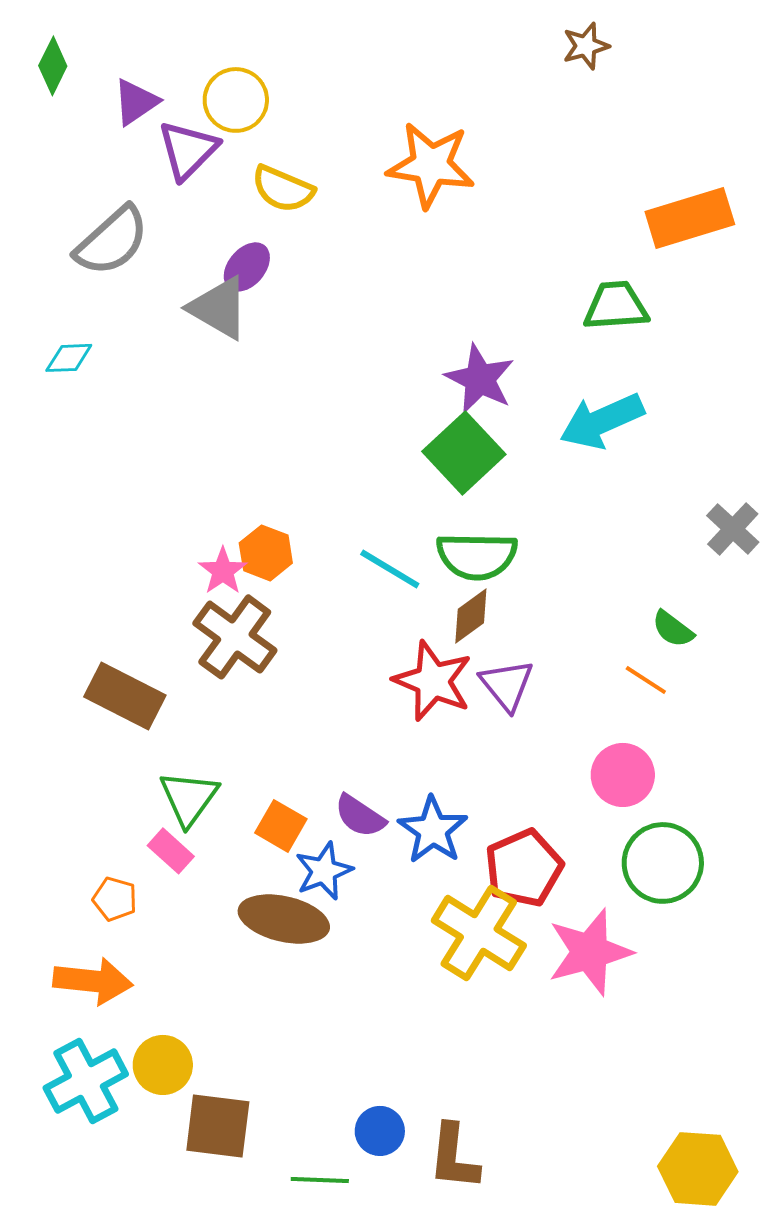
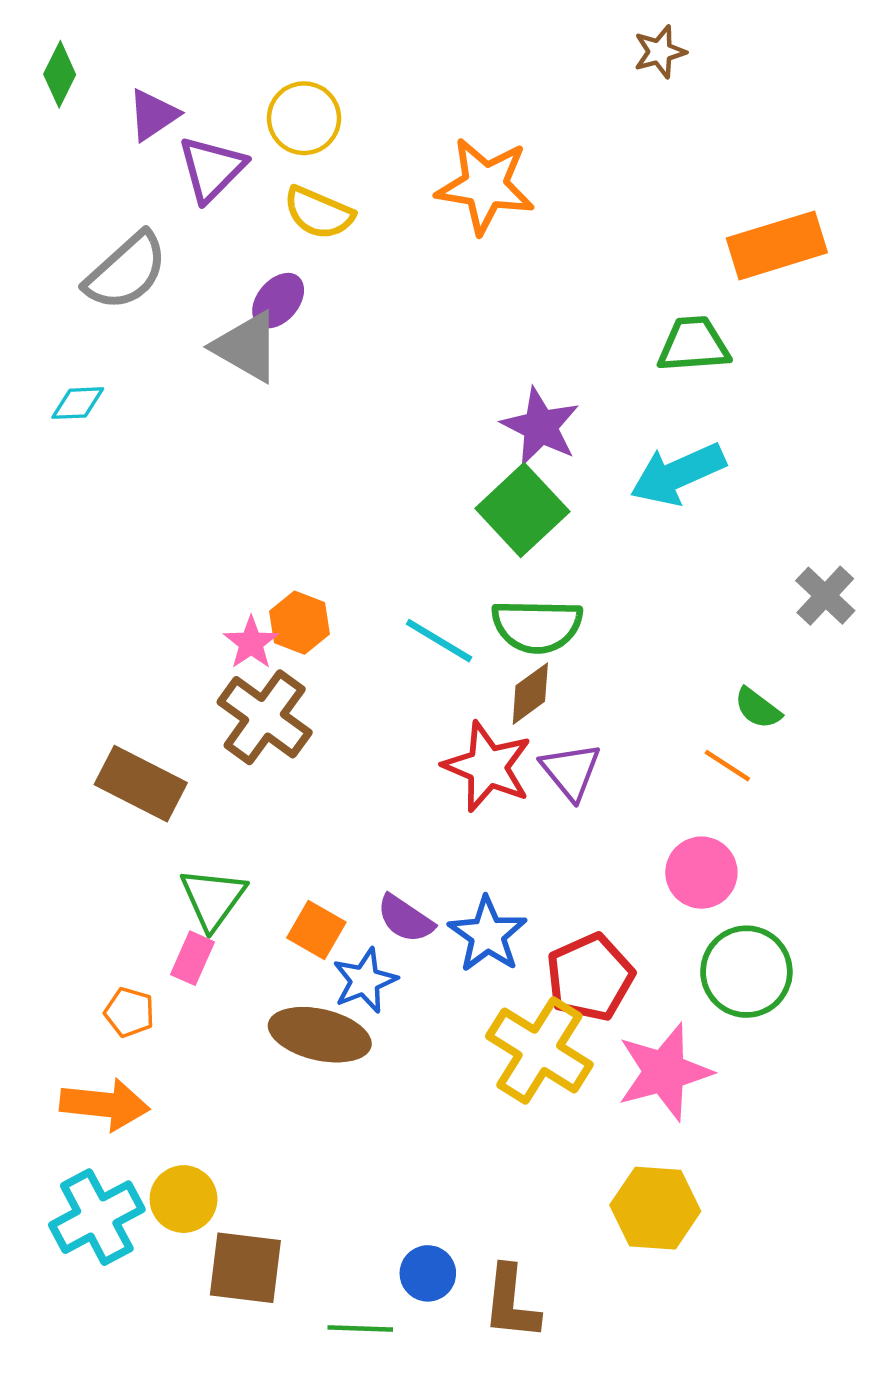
yellow circle: (236, 100) -> (304, 118), moved
pink rectangle: (171, 851) -> (193, 958), turned 72
yellow hexagon: (698, 1169) -> (655, 1208), moved

